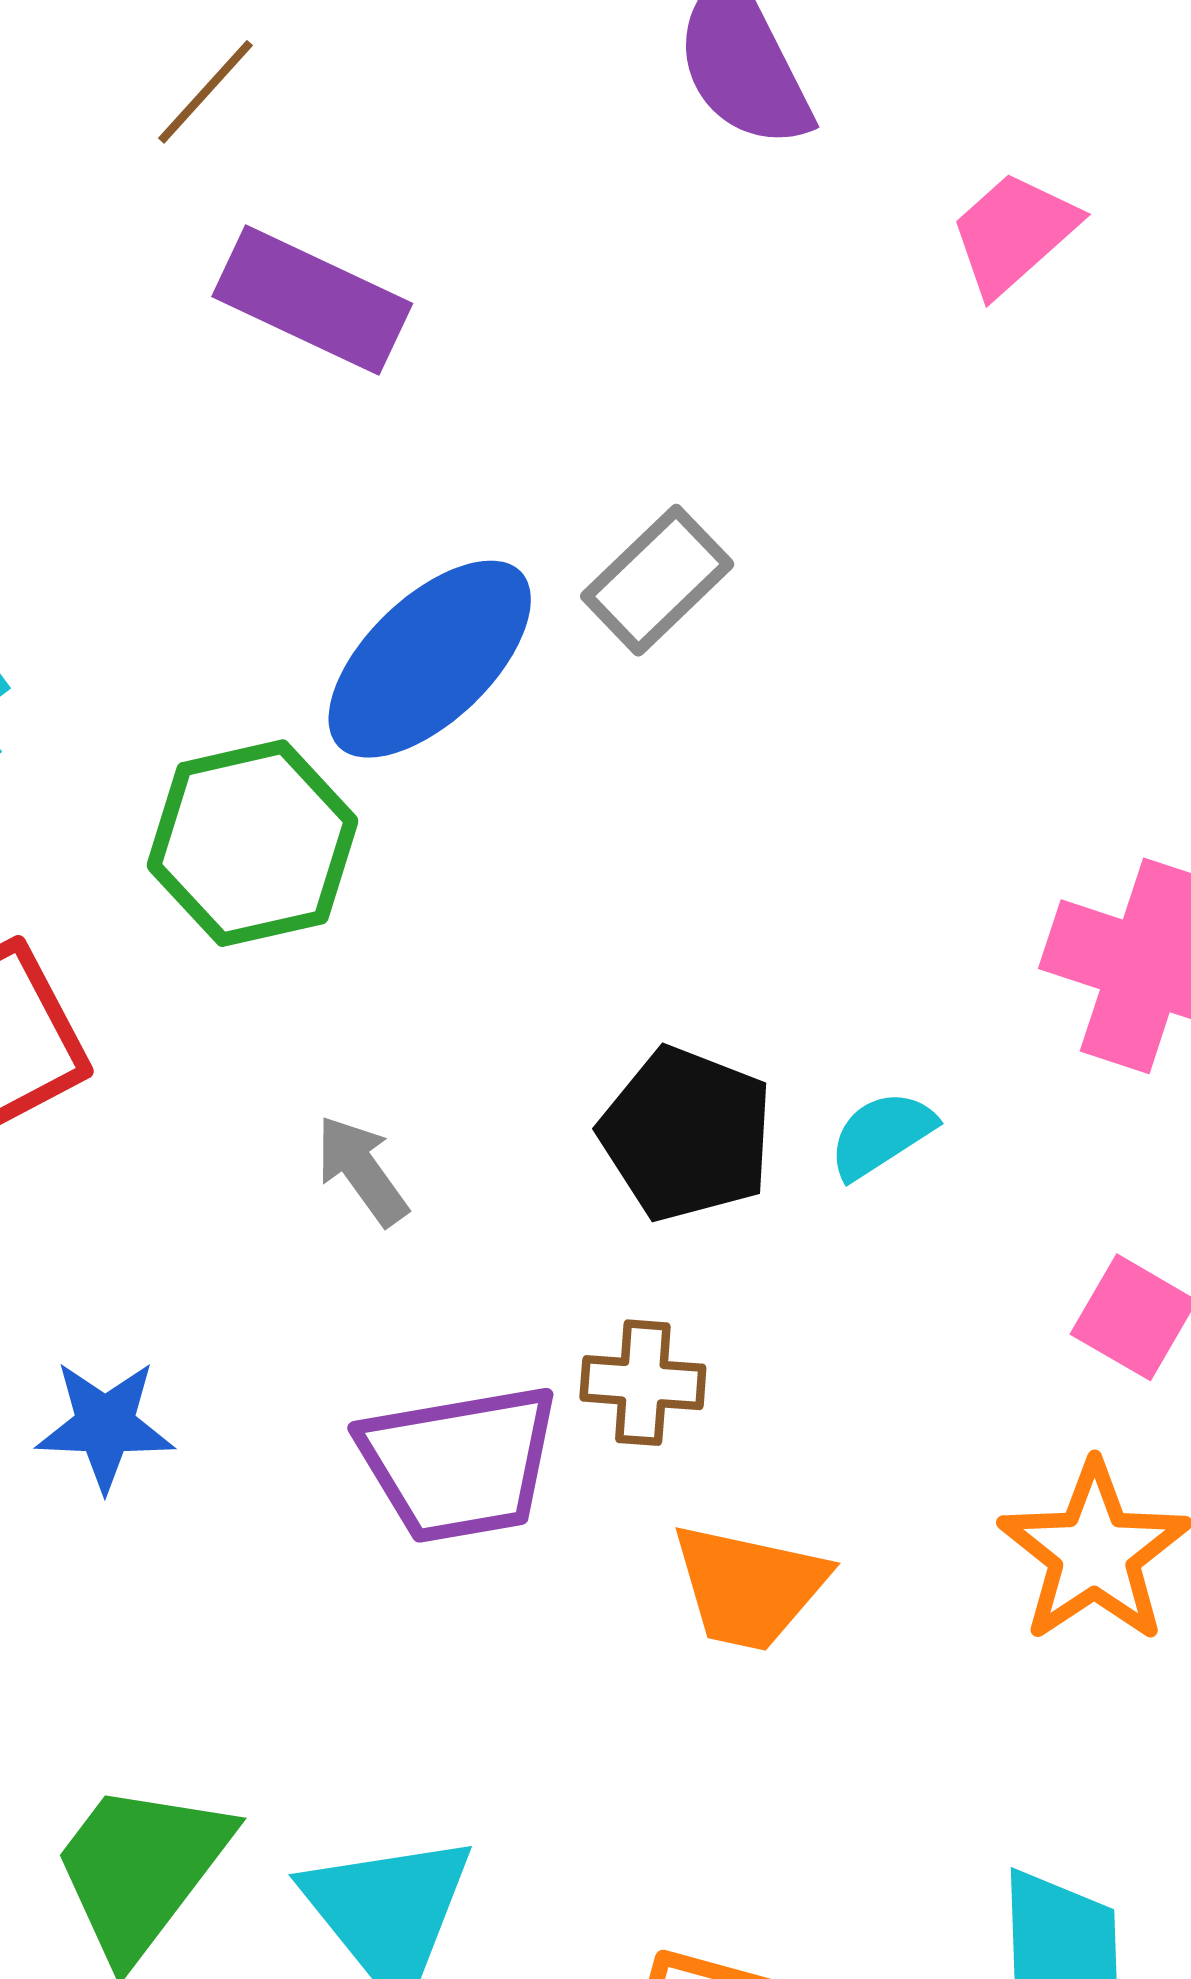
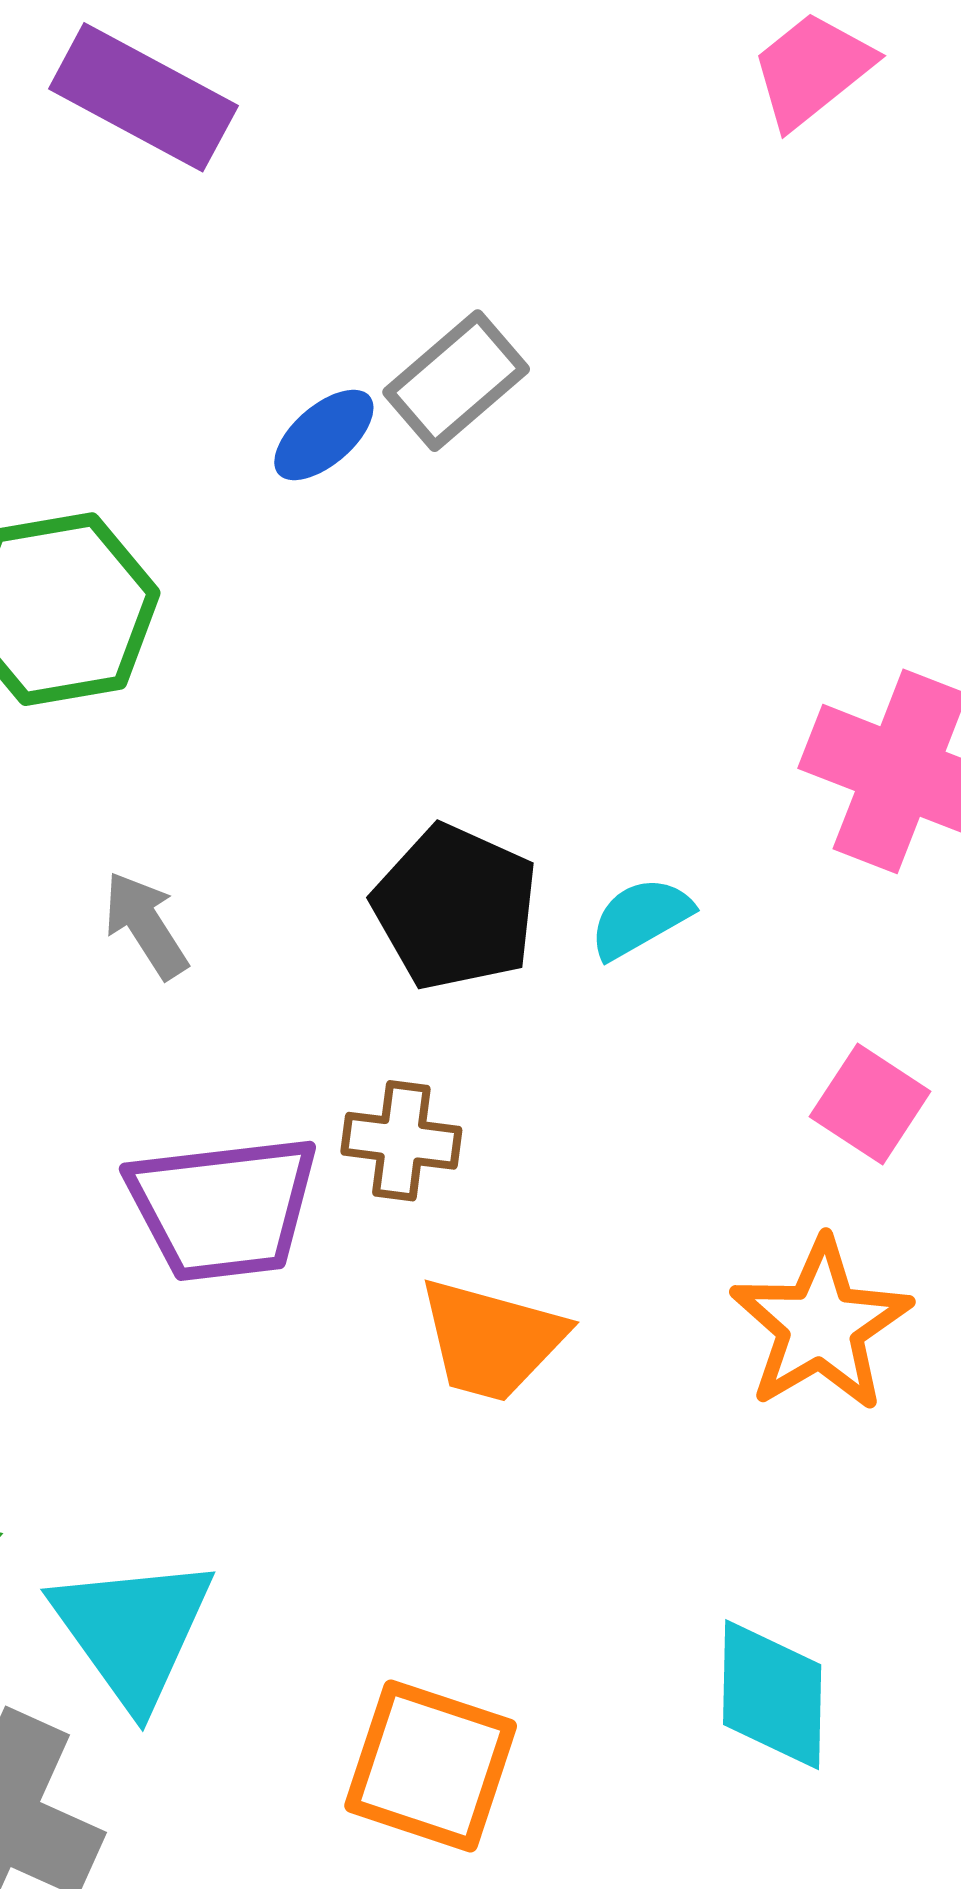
blue ellipse: (430, 659) -> (324, 435), moved, size x0.5

